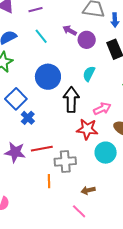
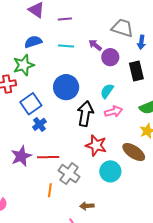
cyan line: (41, 36) -> (66, 46), turned -56
pink arrow: (102, 109) -> (113, 112), moved
purple star: (15, 152) -> (21, 156), turned 30
gray cross: (65, 161) -> (69, 174), turned 30

